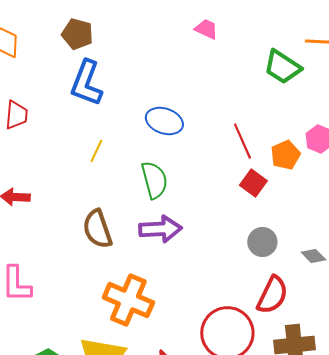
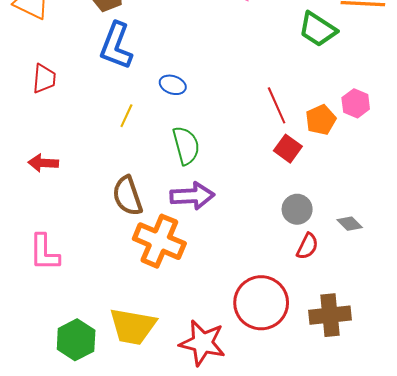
blue ellipse: (164, 121) -> (173, 85), moved, size x0.7
red semicircle: (272, 295) -> (307, 246), moved, size x0.7
orange cross: (128, 300) -> (159, 241), moved

